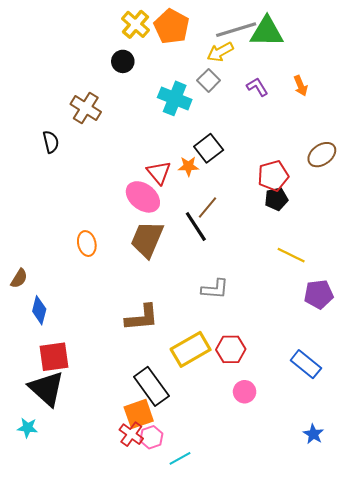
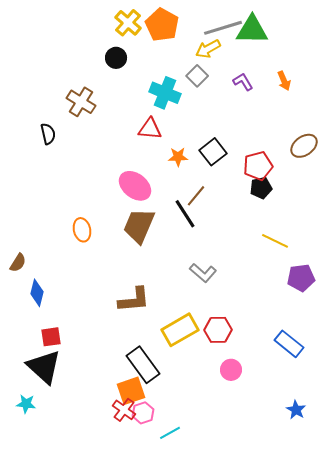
black square: (209, 148) -> (213, 152), moved
red triangle: (159, 173) -> (150, 129), moved, turned -45
gray L-shape: (215, 289) -> (203, 273), turned 36
red square: (54, 357) -> (51, 337), size x0.7

